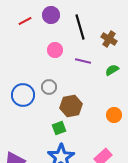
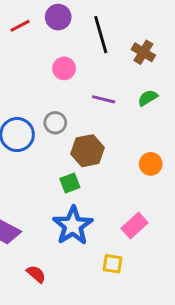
purple line: (83, 61) -> (104, 99), moved

